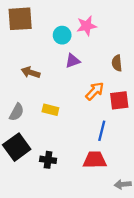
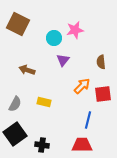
brown square: (20, 19) -> (18, 24), turned 30
purple triangle: (73, 61) -> (63, 60), turned -32

